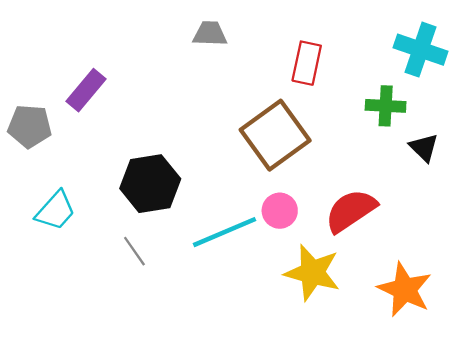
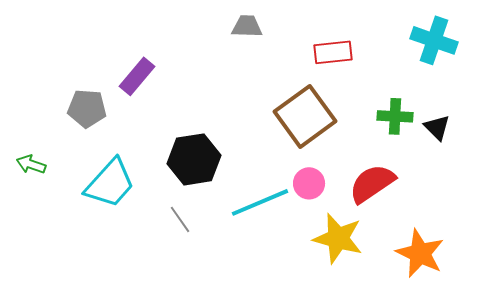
red rectangle: (307, 63) -> (333, 52), turned 72
green cross: (386, 106) -> (395, 116), moved
cyan trapezoid: (56, 211) -> (110, 183), size x1.4

